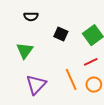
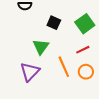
green triangle: (25, 51) -> (41, 47), moved

